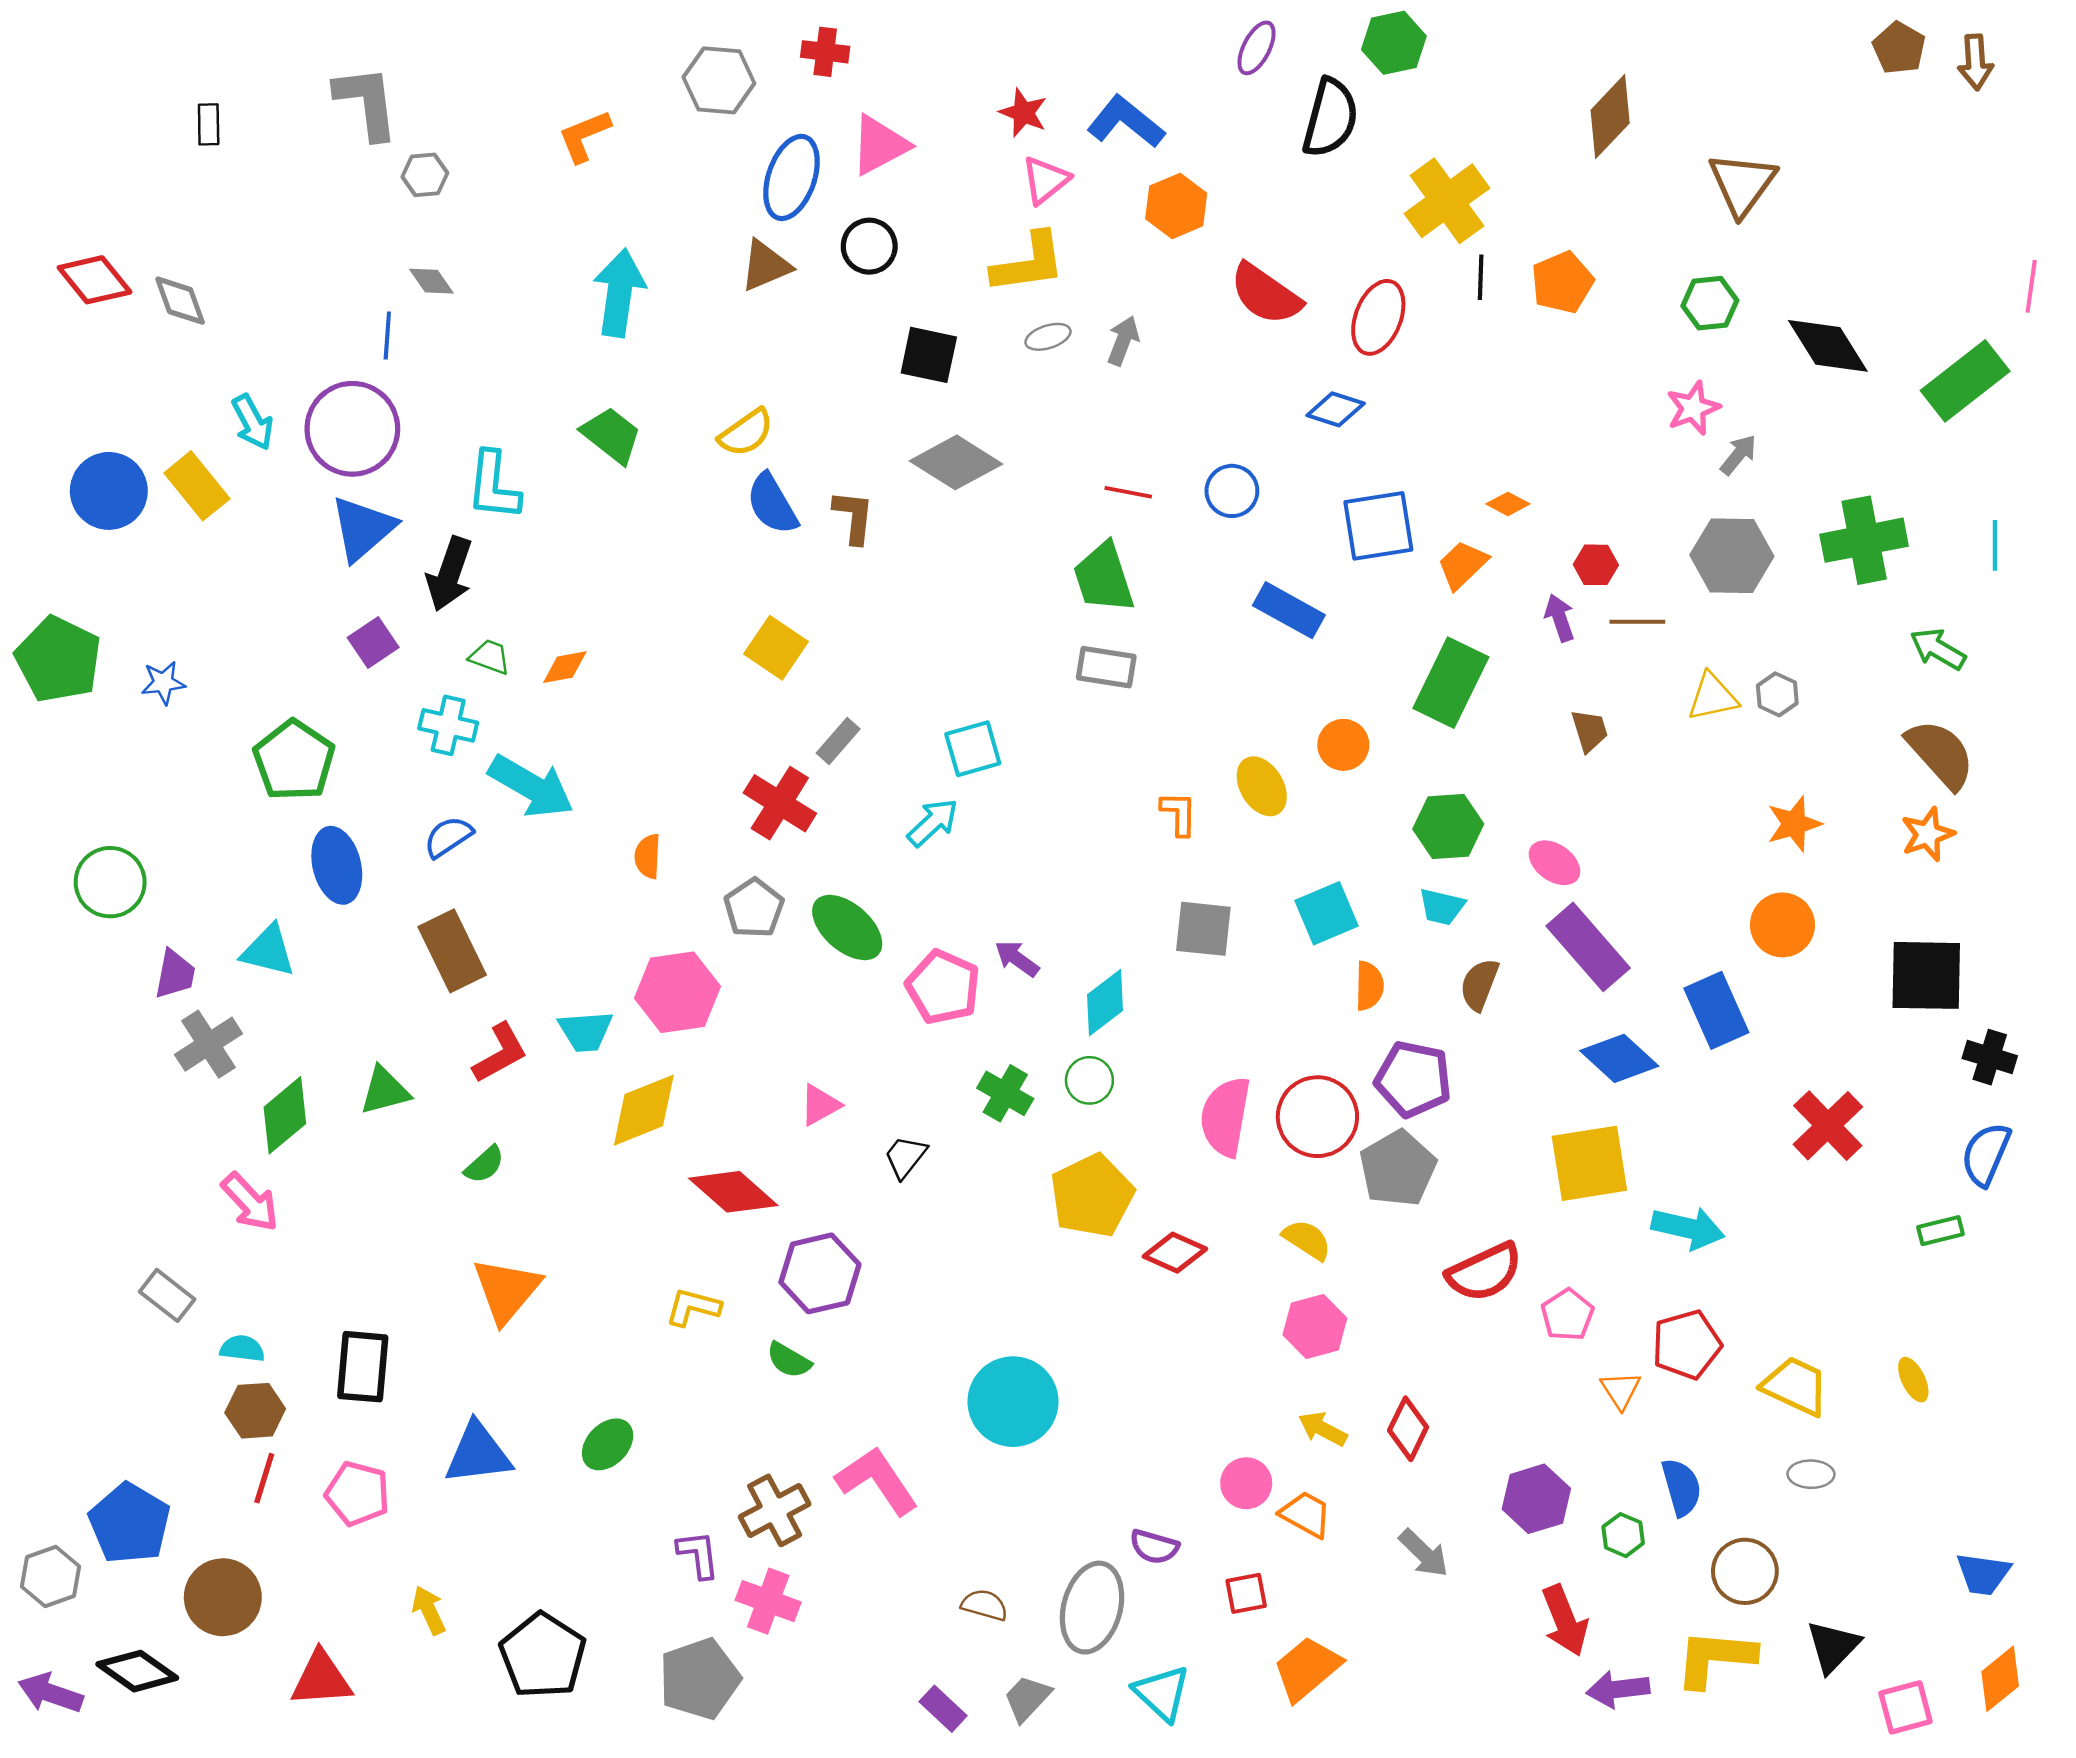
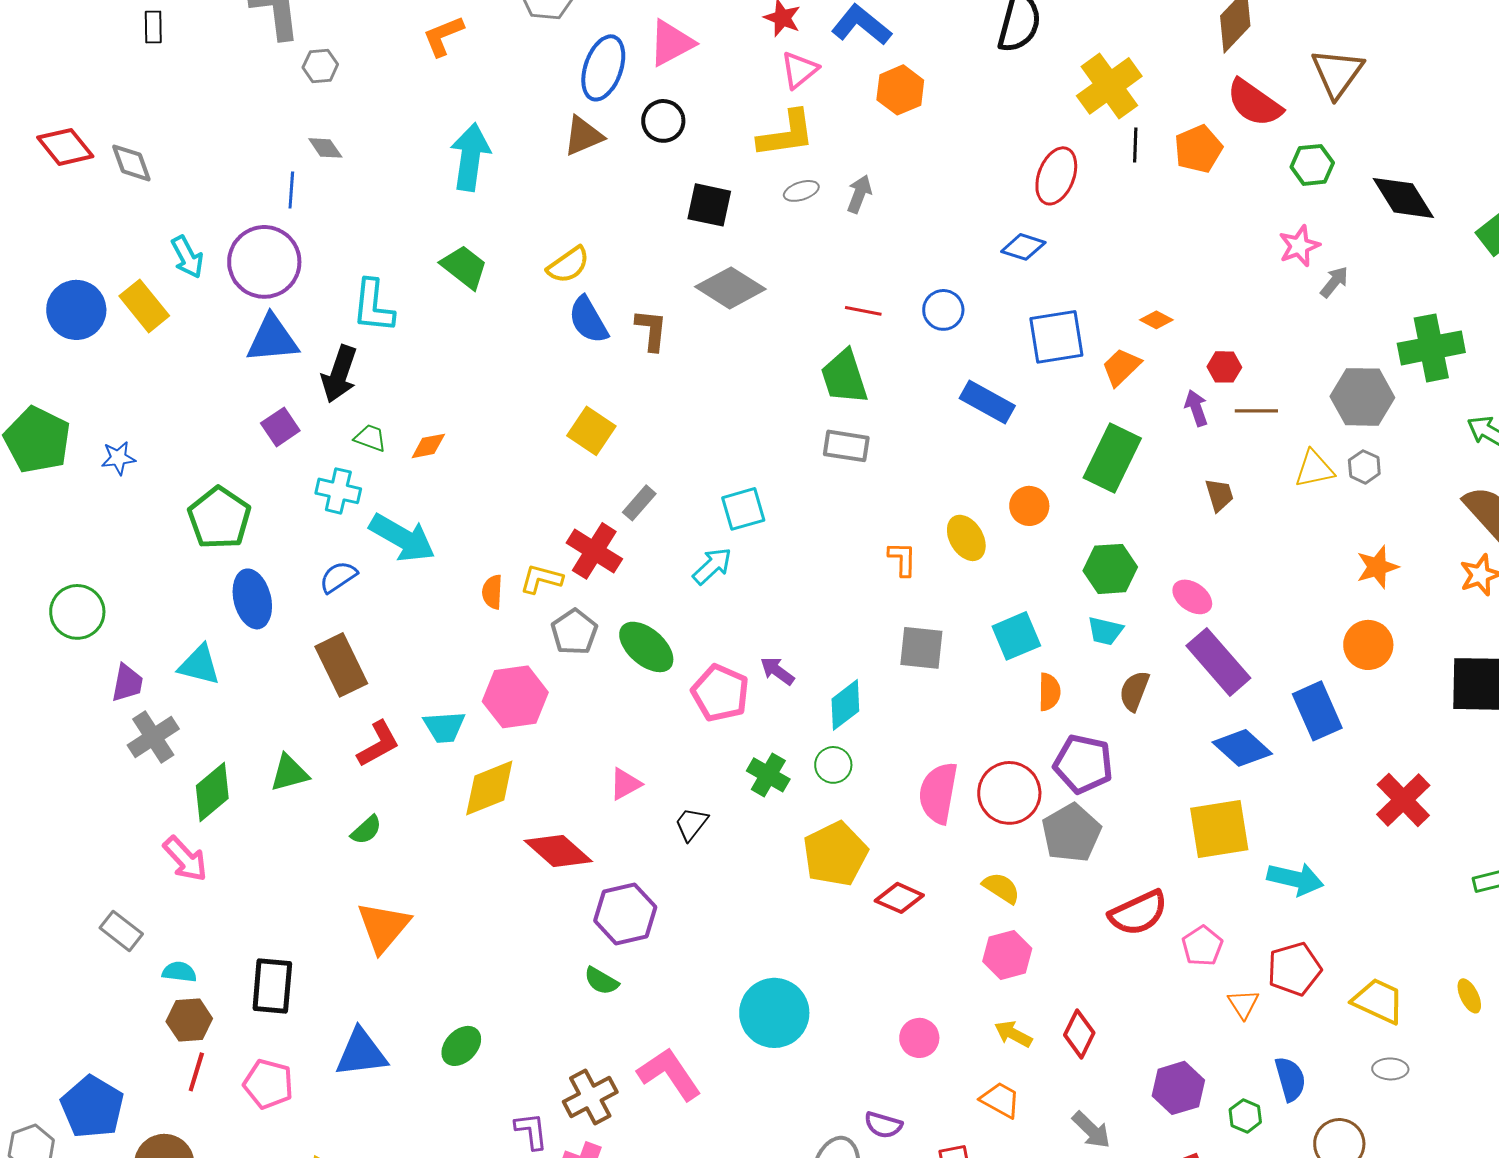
red semicircle: (1266, 294) -> (1254, 103), moved
blue triangle: (363, 529) -> (272, 339), turned 36
gray hexagon: (1732, 556) -> (1362, 397), moved
yellow L-shape: (693, 1307) -> (541, 579), moved
pink circle: (1246, 1483) -> (919, 1038), moved

